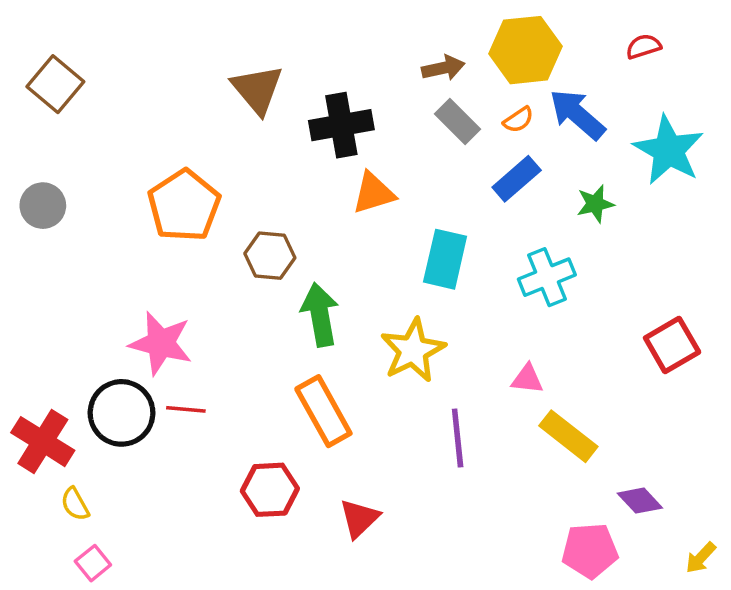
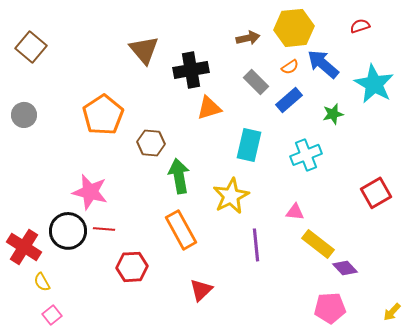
gray rectangle: (458, 122) -> (256, 82), moved
red hexagon: (270, 490) -> (132, 267), moved
purple diamond: (640, 501) -> (345, 268), moved

